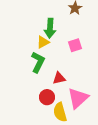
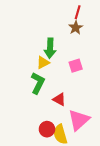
red triangle: (59, 78) -> (59, 99), turned 40
red circle: (47, 97) -> (47, 129), moved

